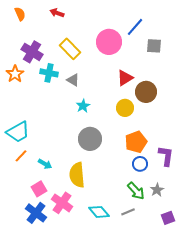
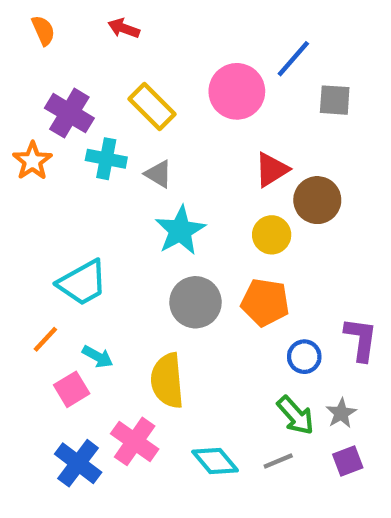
cyan star: (83, 106) -> (180, 231), size x1.6
cyan trapezoid: (18, 132) -> (82, 283), moved
orange pentagon: (136, 142) -> (265, 302), moved, turned 30
pink square: (39, 189) -> (72, 389), moved
purple square: (168, 218) -> (348, 461), moved

